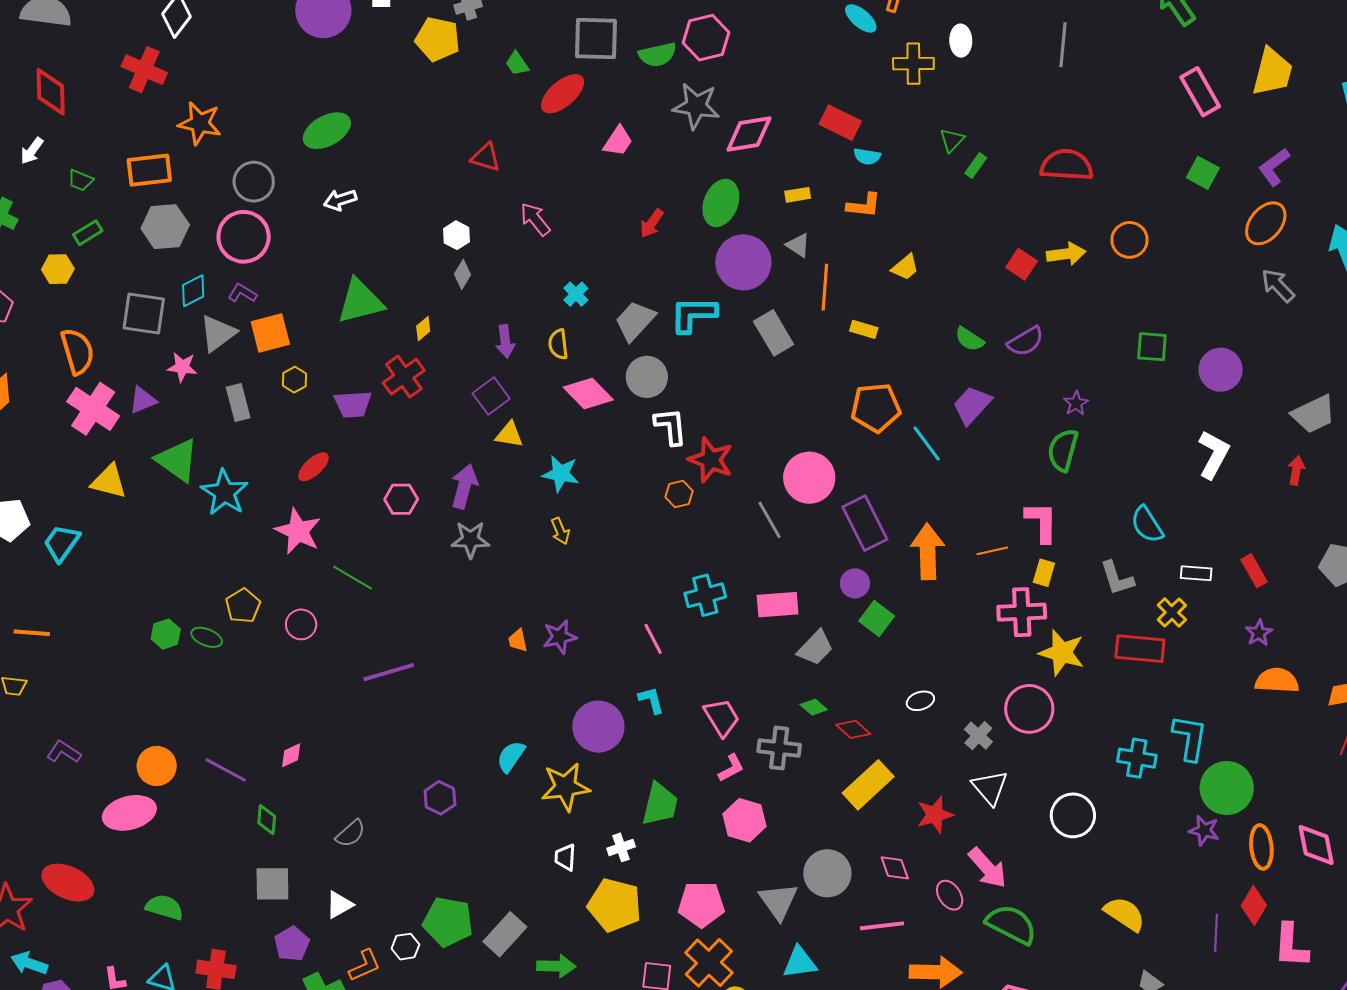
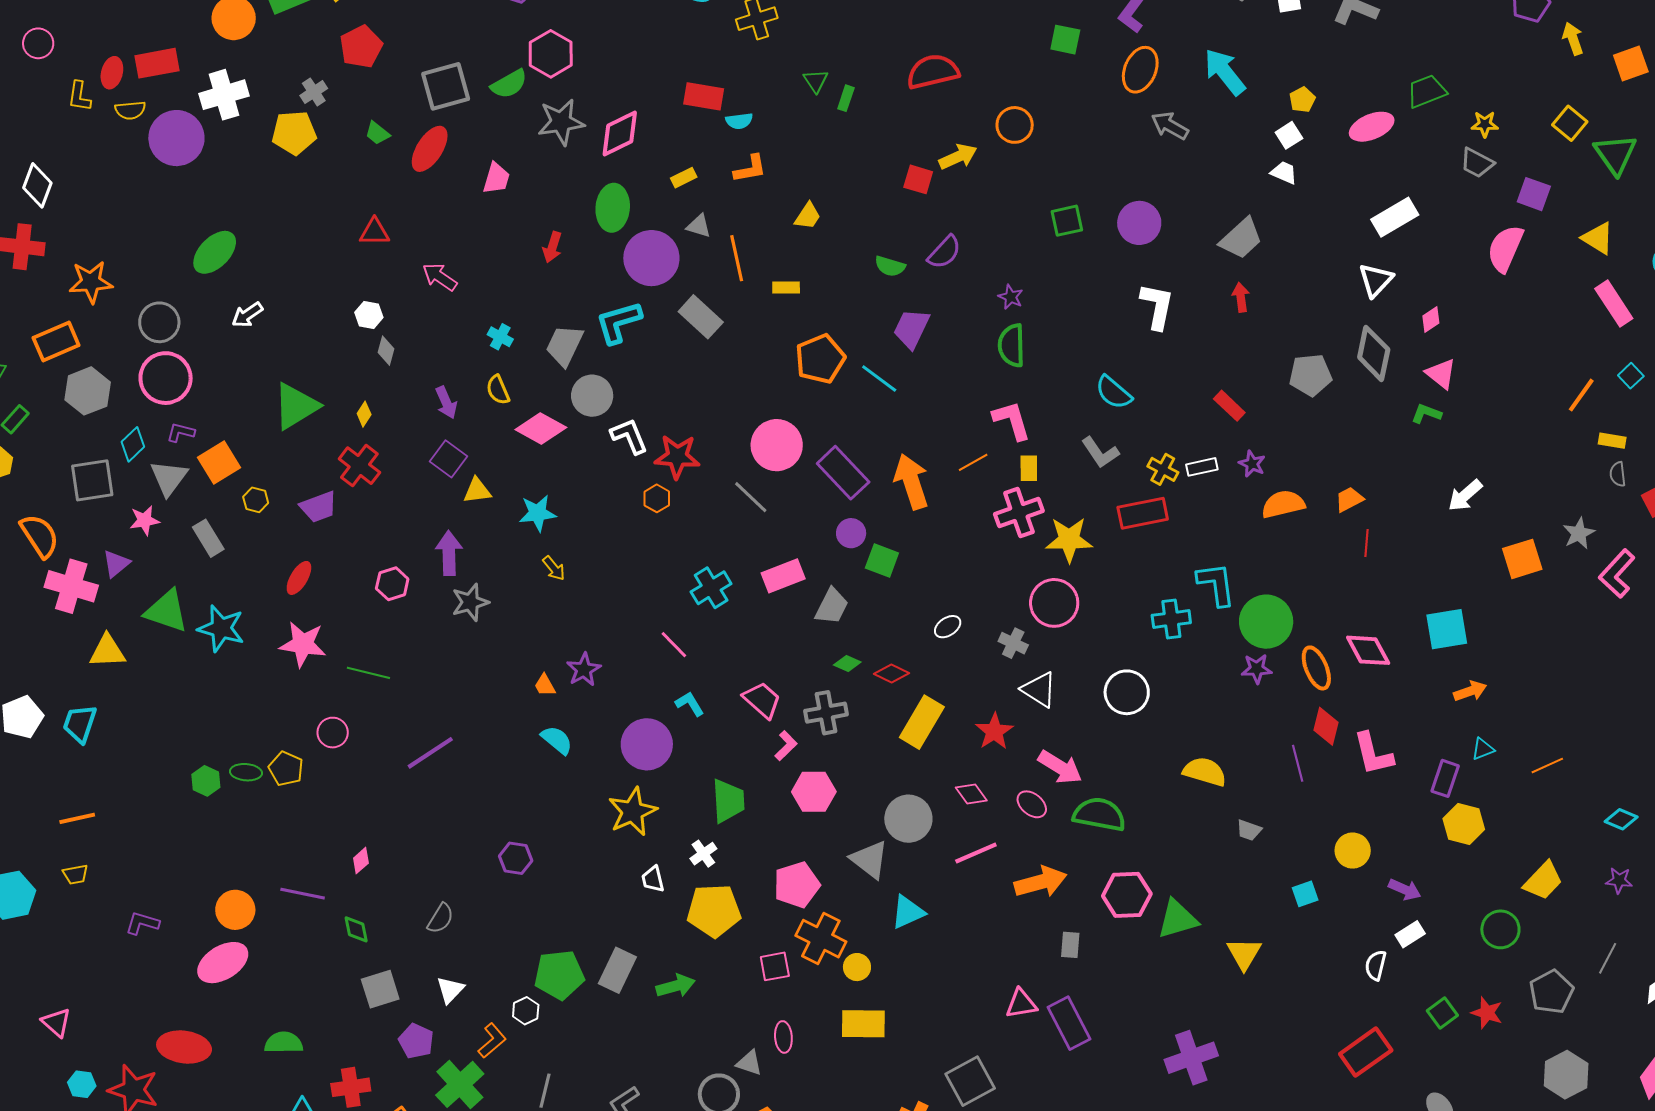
white rectangle: (1196, 573) -> (1202, 467), moved
yellow pentagon: (243, 606) -> (286, 769), moved
cyan semicircle: (511, 757) -> (557, 740), moved, turned 112

